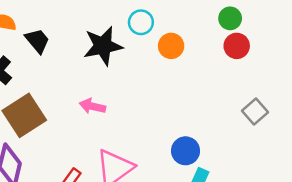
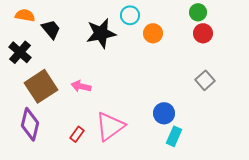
pink arrow: (92, 106) -> (81, 86), moved
gray square: (255, 111) -> (205, 80), moved

